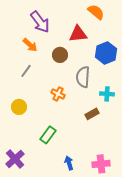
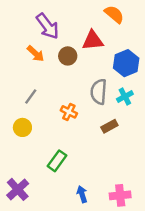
brown circle: (60, 55) -> (68, 56), moved
gray line: (26, 71) -> (31, 96), moved
cyan cross: (107, 94) -> (125, 96), moved, turned -32
brown rectangle: (92, 114) -> (109, 126), moved

